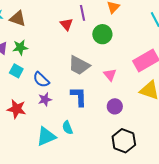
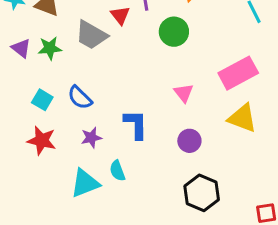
gray trapezoid: (79, 65) -> (91, 35), moved
cyan square: (16, 71) -> (42, 100), moved
purple star: (45, 99) -> (91, 138), moved

